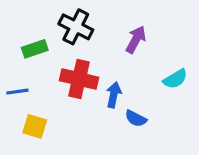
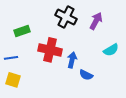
black cross: (76, 27) -> (66, 17), moved
purple arrow: (136, 39) -> (96, 21), moved
yellow square: (35, 126) -> (13, 80), moved

